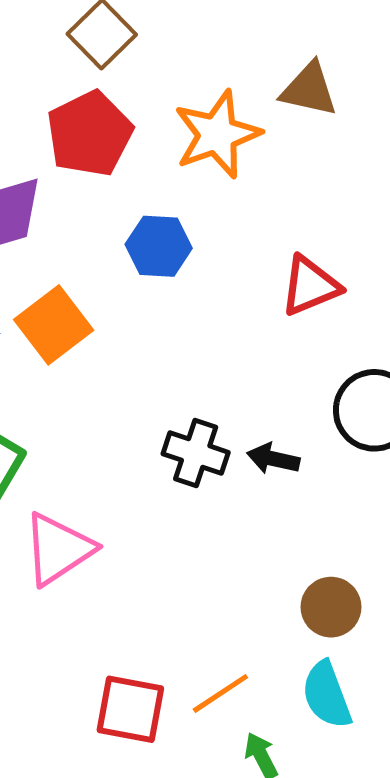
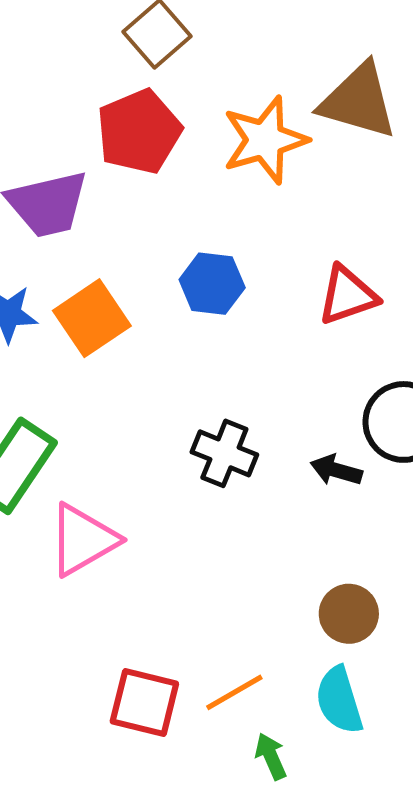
brown triangle: (309, 89) -> (358, 101), size x1.4
blue hexagon: (159, 246) -> (212, 284), moved
black arrow: (273, 459) -> (336, 470), moved

